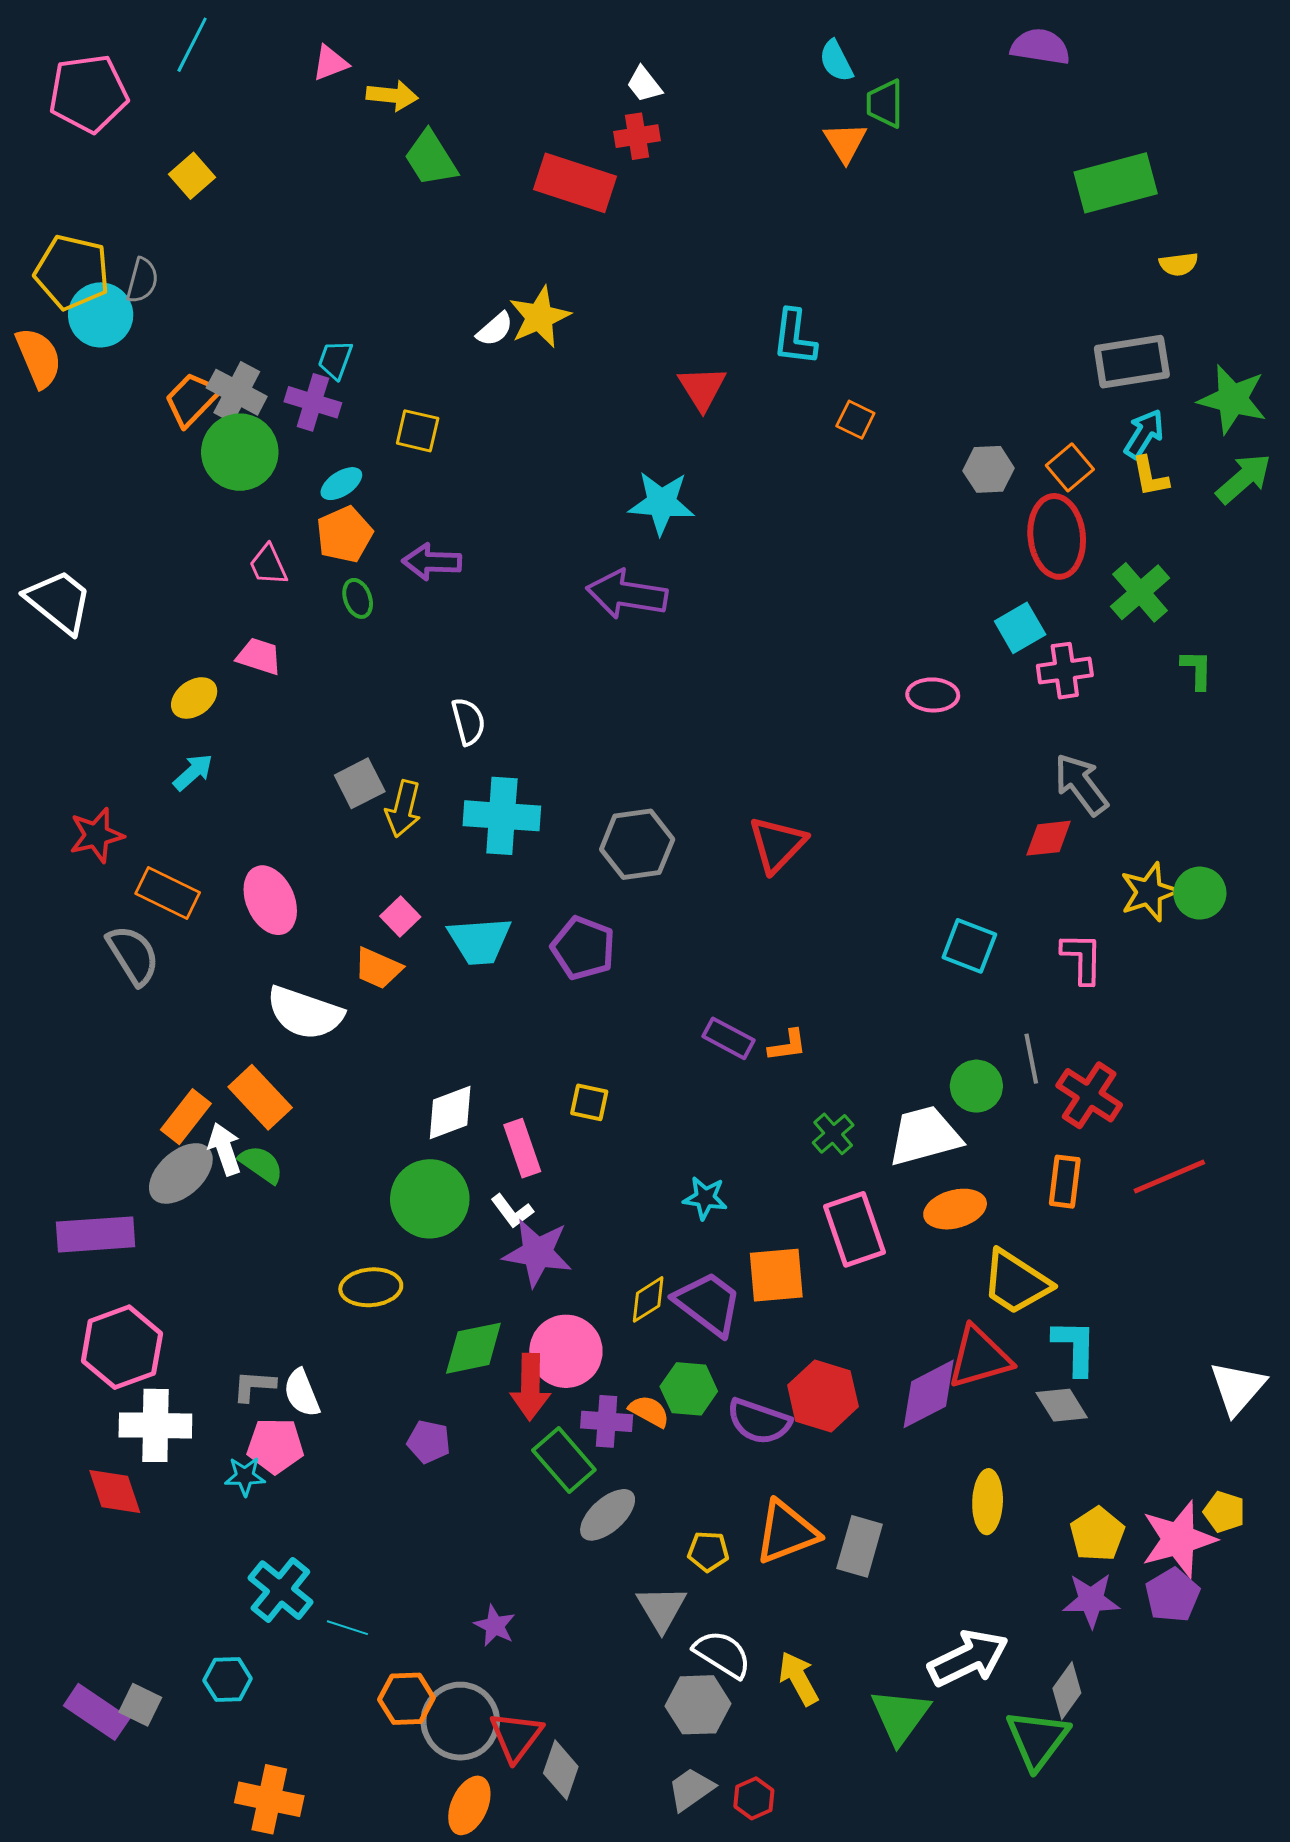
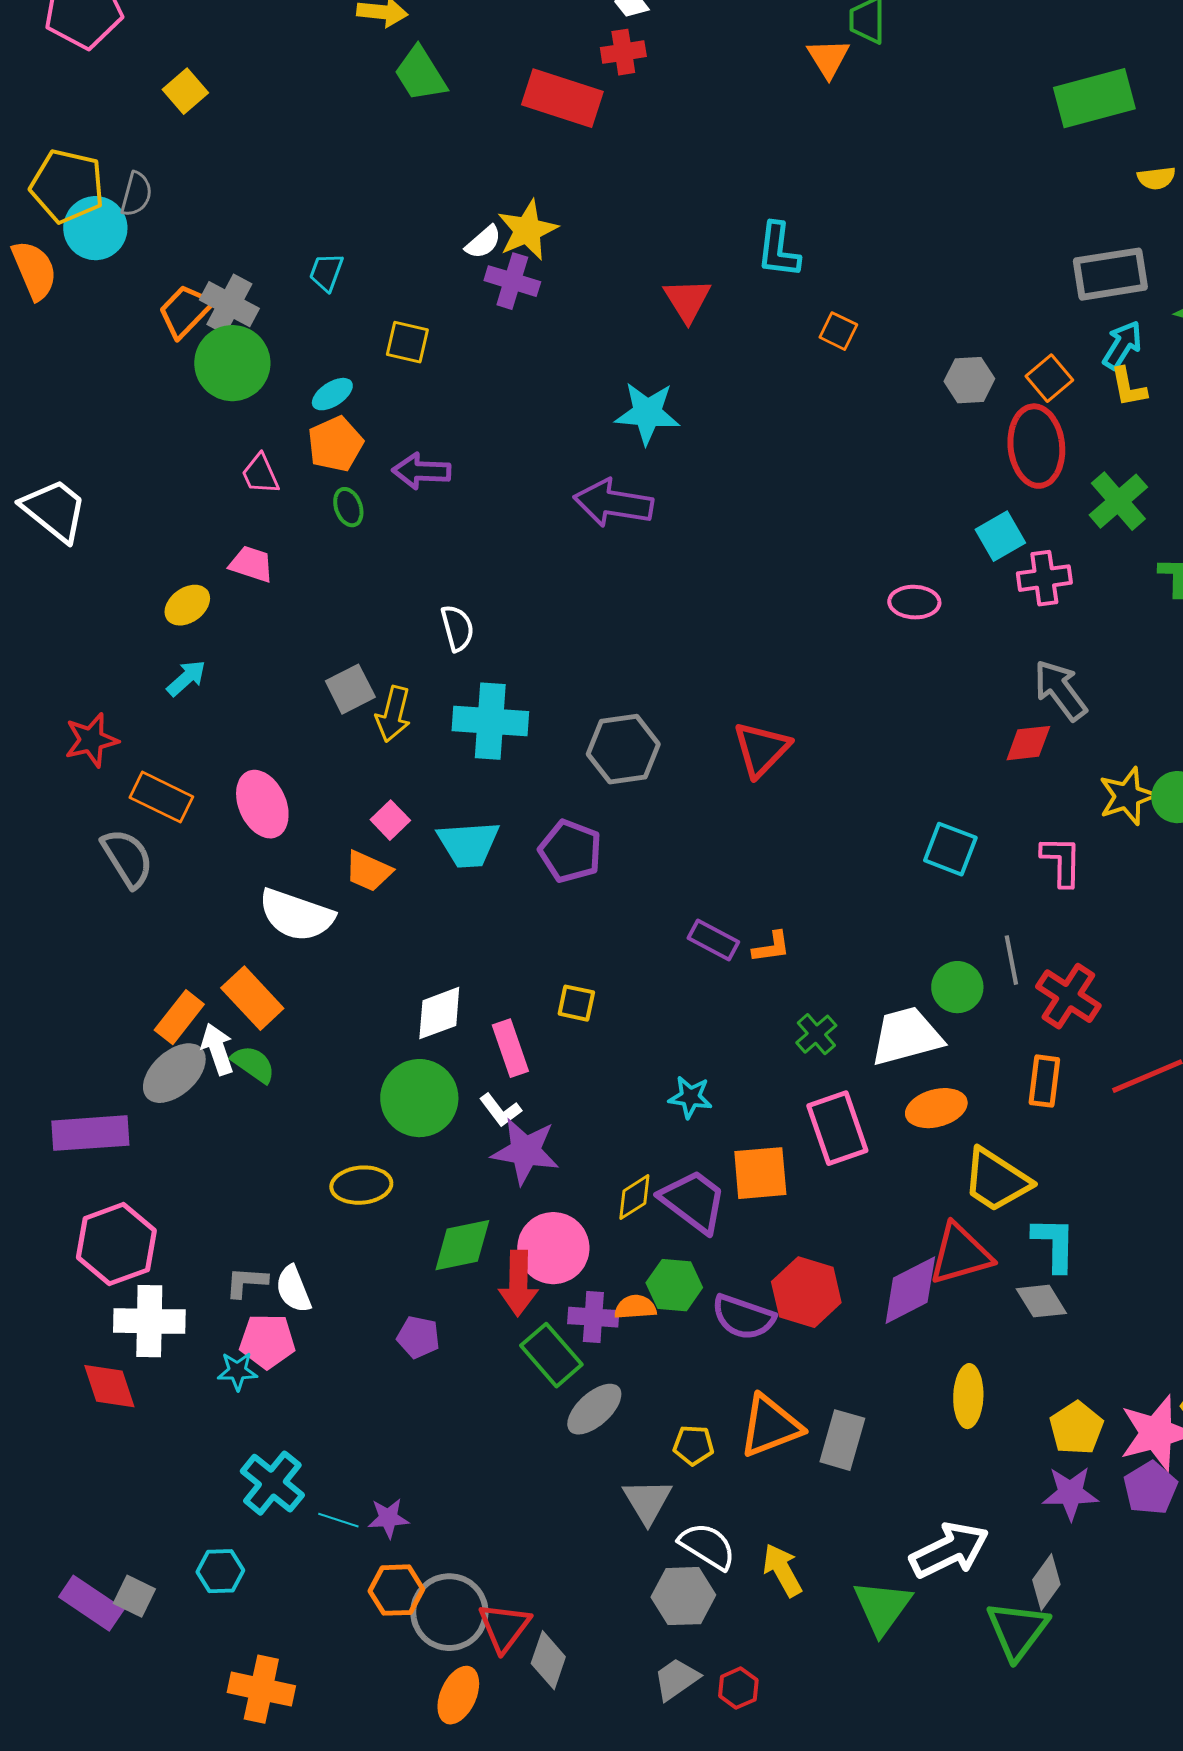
purple cross: (313, 402) -> (512, 281), moved
orange semicircle: (649, 1411) -> (635, 1307), turned -33
purple star: (495, 1626) -> (388, 1518), moved, turned -30

